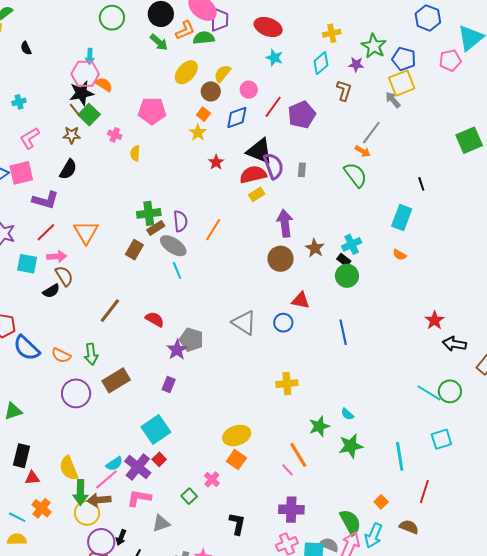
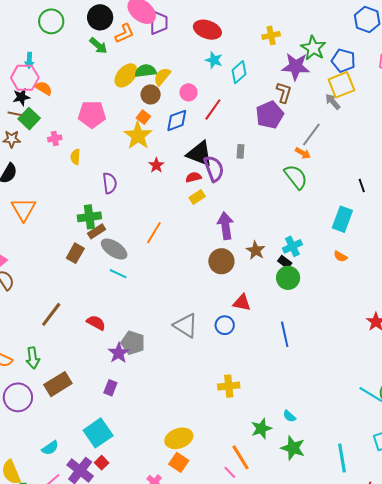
green semicircle: (204, 38) -> (146, 71), moved
cyan diamond: (321, 63) -> (239, 72), moved
purple star: (356, 64) -> (296, 66), size x1.8
black star: (82, 93) -> (21, 97), size x0.7
brown line: (75, 110) -> (15, 114), turned -40
purple pentagon: (302, 115) -> (270, 115), moved
yellow star: (198, 133) -> (138, 136), size x1.6
pink cross: (115, 135) -> (55, 138), turned -32
gray rectangle: (302, 170) -> (241, 151), moved
red semicircle: (253, 175) -> (193, 177), size x0.6
purple semicircle: (180, 221) -> (110, 183), moved
orange triangle: (86, 232) -> (24, 209), moved
cyan line: (177, 270) -> (118, 274), turned -42
green star: (351, 446) -> (293, 448), turned 30
cyan semicircle: (114, 464) -> (50, 448), moved

